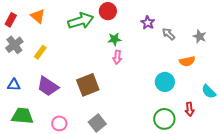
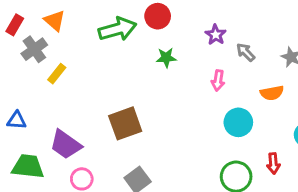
gray cross: (14, 45) -> (34, 49), moved
pink arrow: (117, 57) -> (218, 80), moved
purple trapezoid: (48, 86) -> (66, 144), moved

